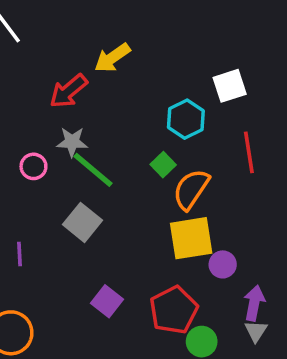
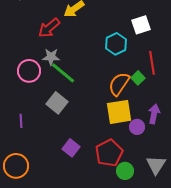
green square: (163, 165) -> (138, 78), moved
pink circle: (33, 166) -> (29, 71), size x1.5
purple arrow: (254, 303) -> (154, 114), moved
gray triangle: (256, 331) -> (156, 165), size x1.5

